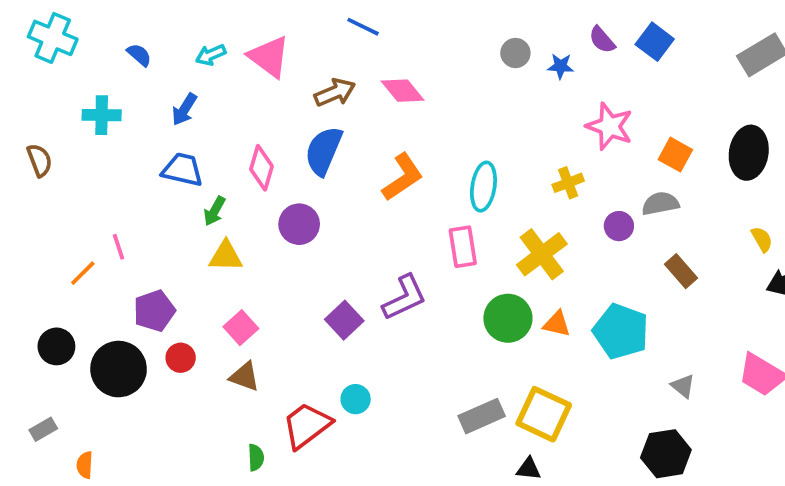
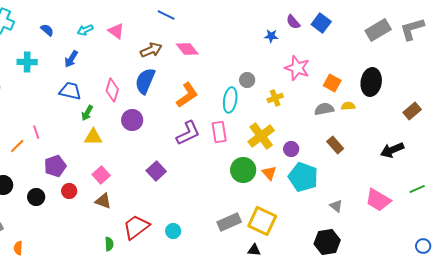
gray circle: (515, 53) -> (247, 80), moved
pink triangle: (269, 57) -> (116, 31), size x0.7
purple circle: (619, 226) -> (291, 149), moved
yellow semicircle: (762, 239) -> (348, 106), moved, turned -64
purple L-shape: (404, 298) -> (188, 133), moved
orange triangle: (557, 324) -> (269, 173), turned 35
black circle: (119, 369) -> (36, 197), size x0.6
cyan circle: (356, 399) -> (173, 231), moved

